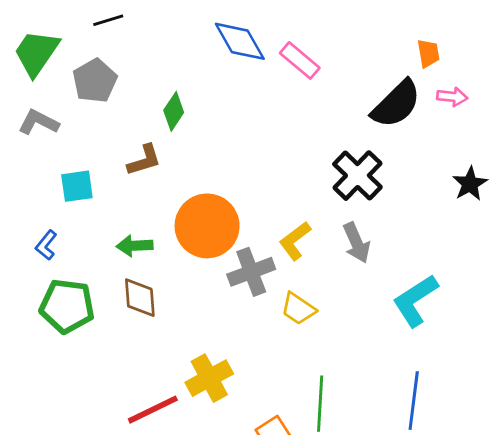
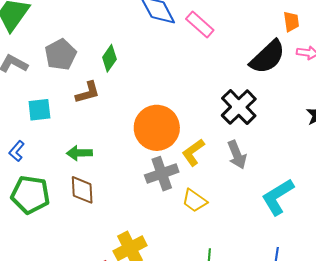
gray pentagon: (95, 81) -> (61, 55), moved
orange circle: (207, 226) -> (157, 128), moved

